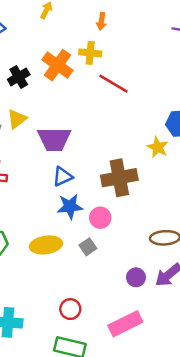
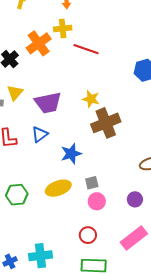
orange cross: (58, 65) -> (39, 43), turned 30
yellow star: (158, 147) -> (91, 99), moved
blue triangle: (63, 176) -> (40, 134), moved
pink circle: (100, 218) -> (97, 201), moved
gray square: (88, 247) -> (92, 183), turned 32

